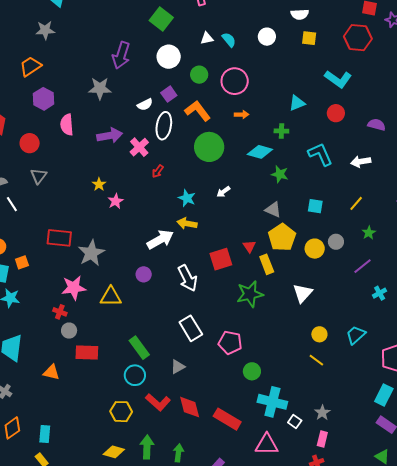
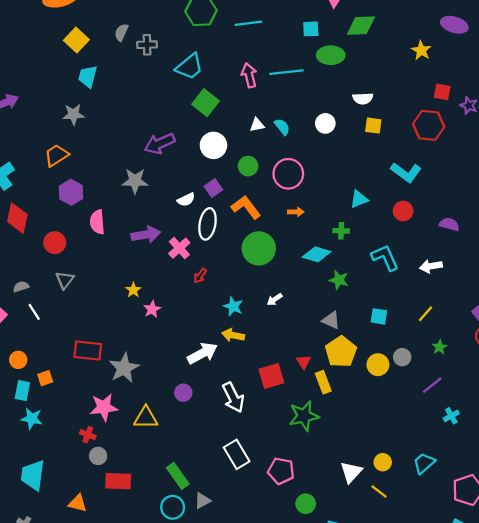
purple arrow: (121, 55) -> (160, 143), turned 48
white triangle: (303, 293) -> (351, 472), moved
gray triangle: (178, 367) -> (202, 501), moved

